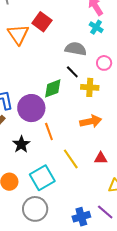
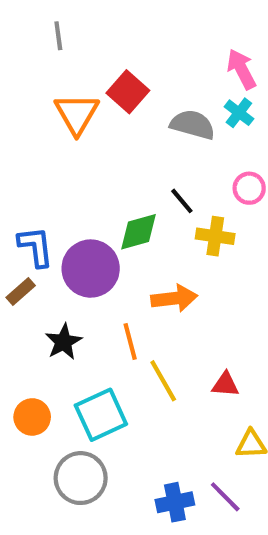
gray semicircle: (76, 49) -> (193, 125), moved
orange arrow: (91, 121) -> (174, 298), moved
orange line: (49, 132) -> (130, 342), moved

